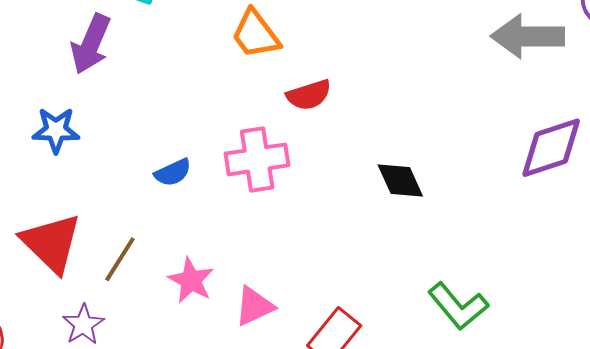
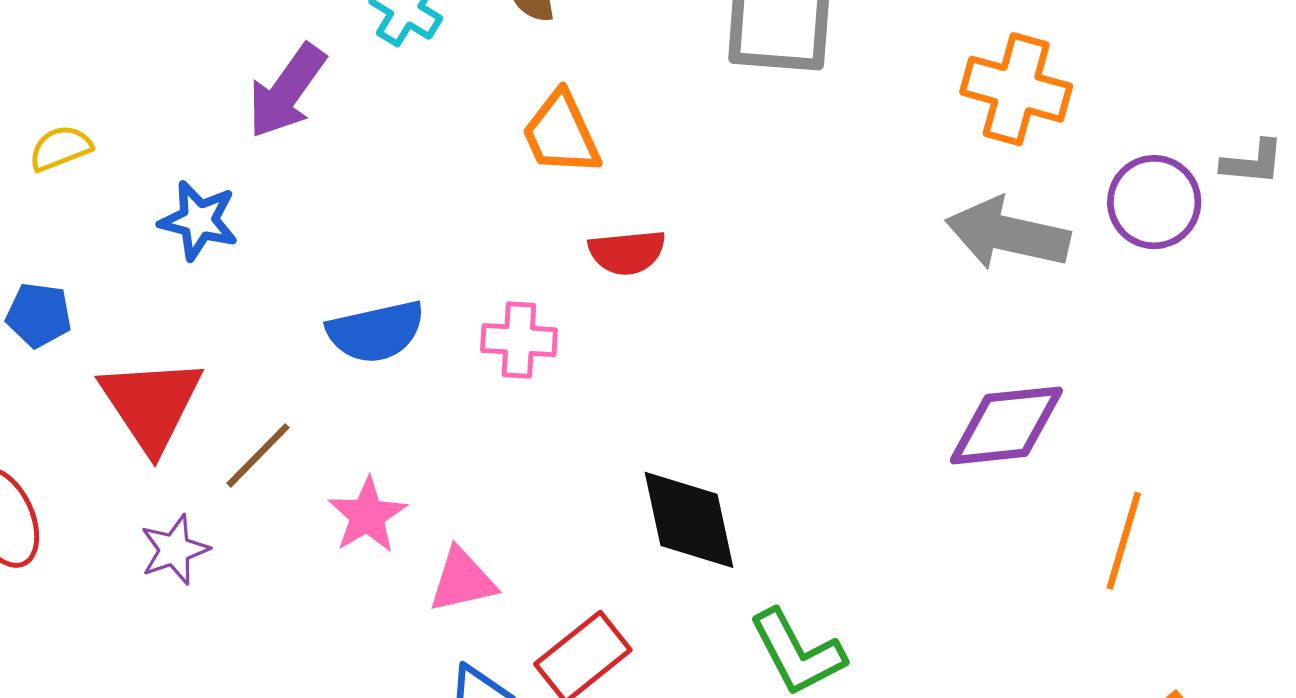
pink cross: (257, 159) -> (519, 340), size x0.7
blue semicircle: (173, 173) -> (376, 332), size x1.5
black diamond: (400, 181) -> (689, 520), moved, size x1.4

